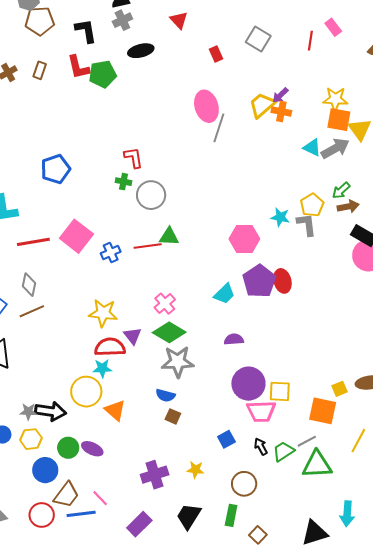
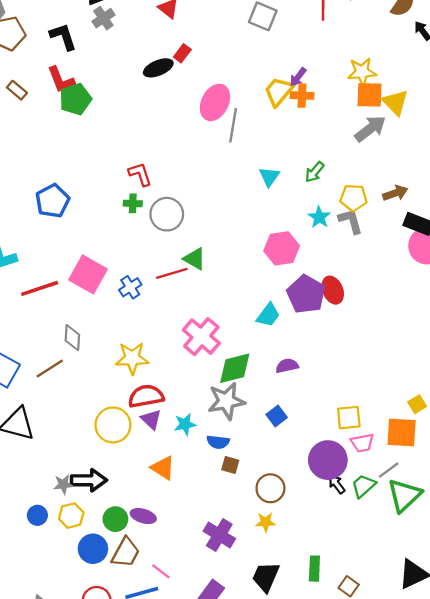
black ellipse: (141, 51) -> (158, 68), moved
red rectangle: (216, 54) -> (182, 53), moved, turned 70
brown rectangle: (40, 70) -> (17, 90), turned -60
green pentagon: (103, 74) -> (75, 99), moved
pink ellipse: (206, 106) -> (215, 102), turned 52
cyan triangle: (312, 148) -> (269, 177), moved, turned 48
green arrow: (341, 191) -> (315, 172), moved
yellow pentagon: (312, 205) -> (354, 198), turned -30
cyan star: (280, 217) -> (319, 217), turned 30
green triangle: (169, 237) -> (195, 259), turned 35
gray diamond: (29, 285) -> (72, 338), moved
pink cross: (165, 304) -> (201, 337), size x1.5
green diamond: (169, 332) -> (235, 368), moved, turned -36
purple triangle: (133, 336) -> (151, 419), moved
cyan star: (102, 368) -> (185, 424), moved
purple circle: (248, 384) -> (328, 460), moved
yellow circle: (86, 392) -> (113, 425), moved
pink trapezoid: (261, 411) -> (362, 443), moved, size x0.7
blue square: (226, 439) -> (277, 416), moved
green triangle: (317, 465) -> (404, 495), turned -32
purple cross: (155, 475) -> (219, 535), turned -32
brown circle: (244, 484) -> (270, 488), moved
brown trapezoid: (66, 495) -> (126, 553), moved

